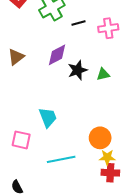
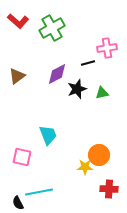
black line: (79, 23) -> (88, 63), moved
yellow star: (107, 157) -> (85, 167), moved
cyan line: (61, 159) -> (39, 192), moved

